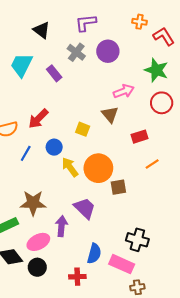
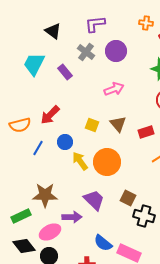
pink arrow: (124, 91) -> (114, 89), moved
brown triangle: (110, 114) -> (118, 124), moved
brown square: (118, 187) -> (128, 198), moved, turned 35
purple arrow: (62, 226) -> (72, 217), turned 84
black cross: (137, 240) -> (144, 216), moved
blue semicircle: (94, 254) -> (103, 243), turned 114

